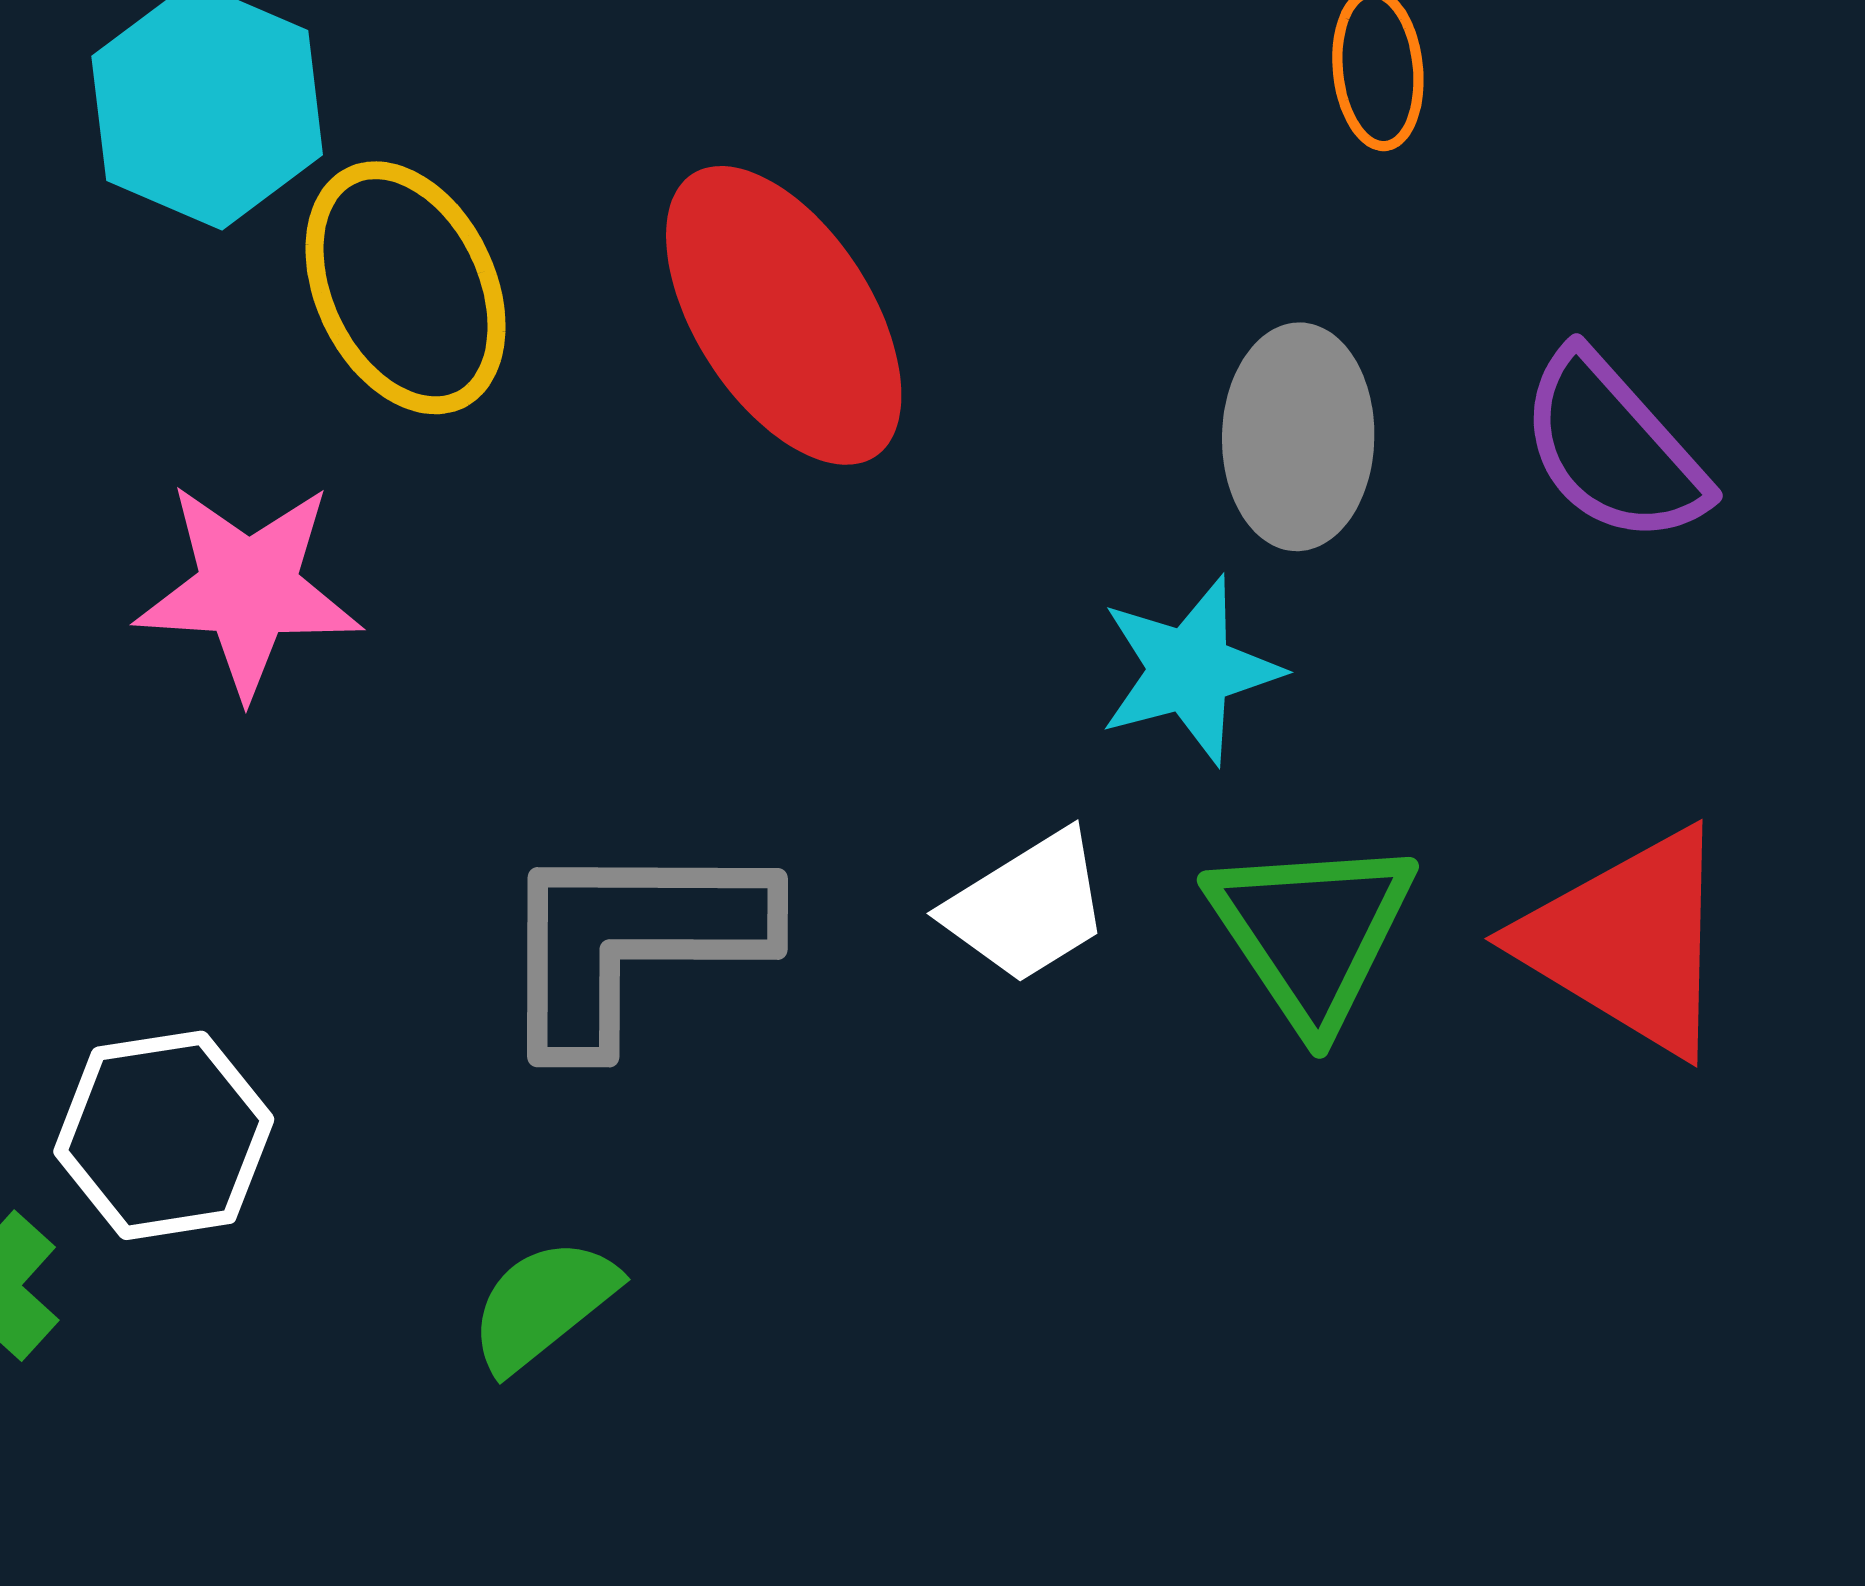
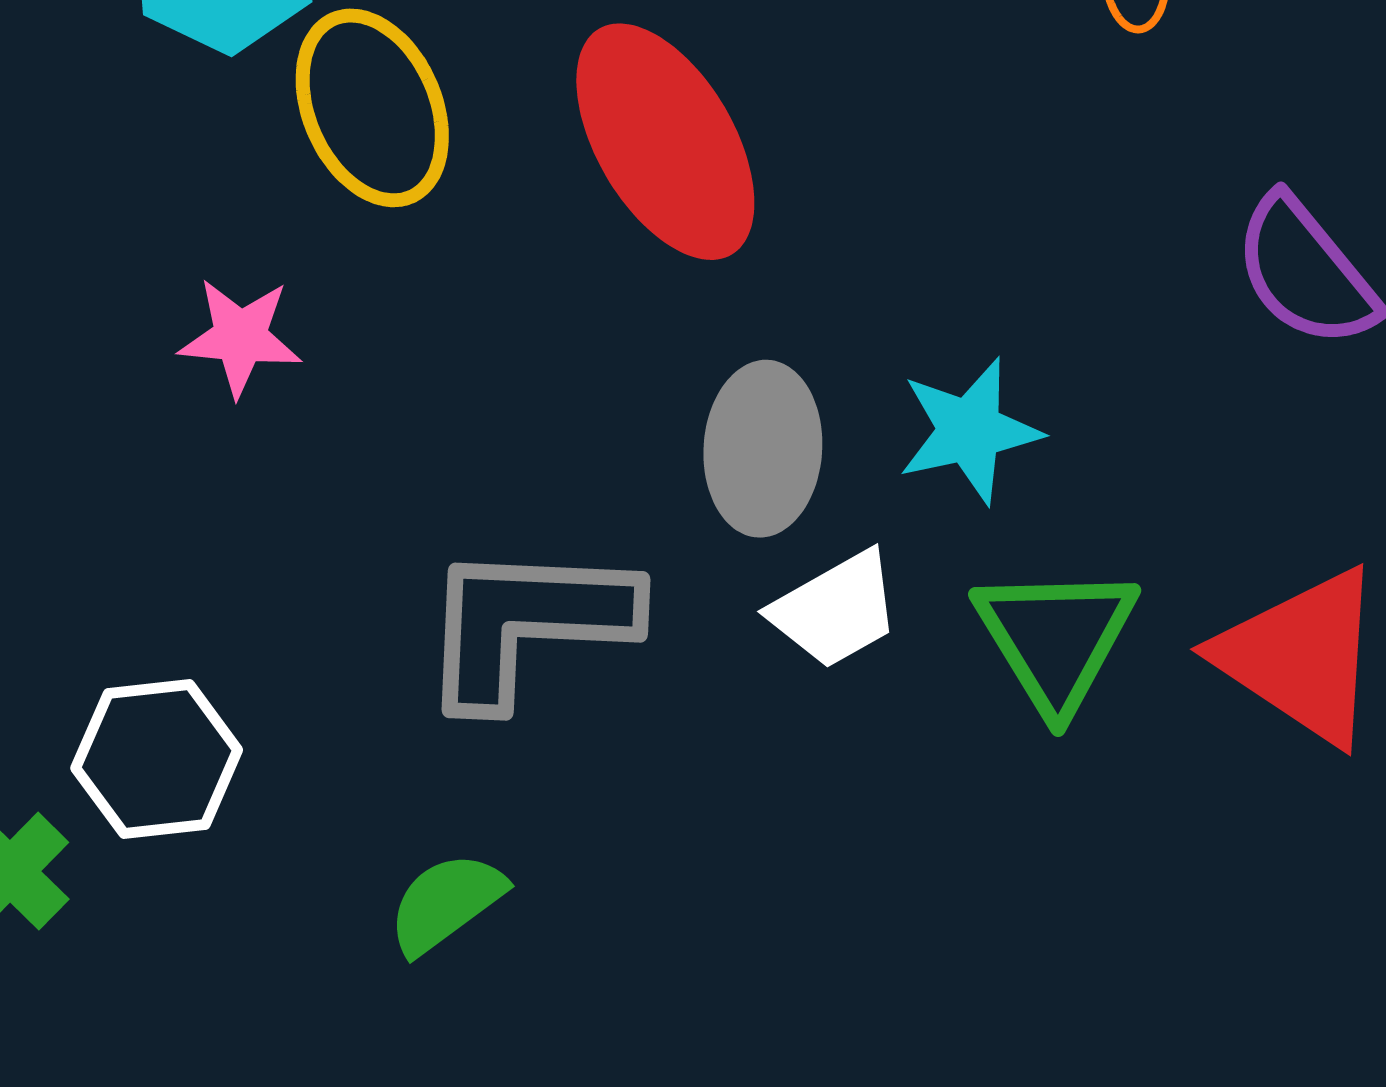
gray ellipse: (1298, 437) -> (763, 449), moved
pink star: (248, 589) -> (240, 337), size x0.7

